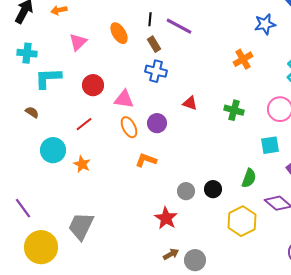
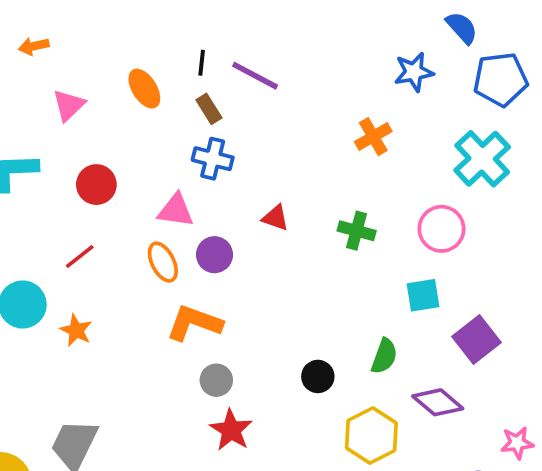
pink triangle: (124, 99) -> (176, 210), moved
orange L-shape: (146, 160) -> (194, 323), size x1.4
gray circle: (186, 191) -> (216, 380), moved

